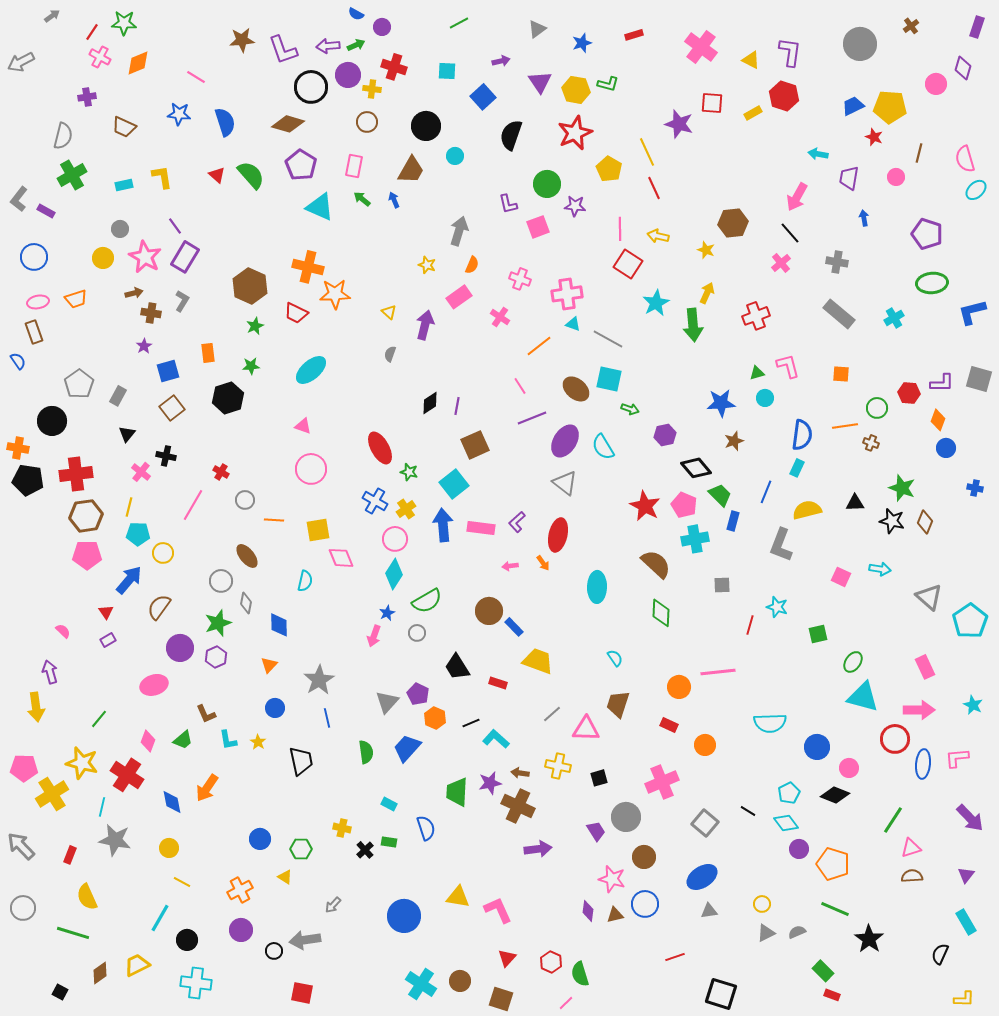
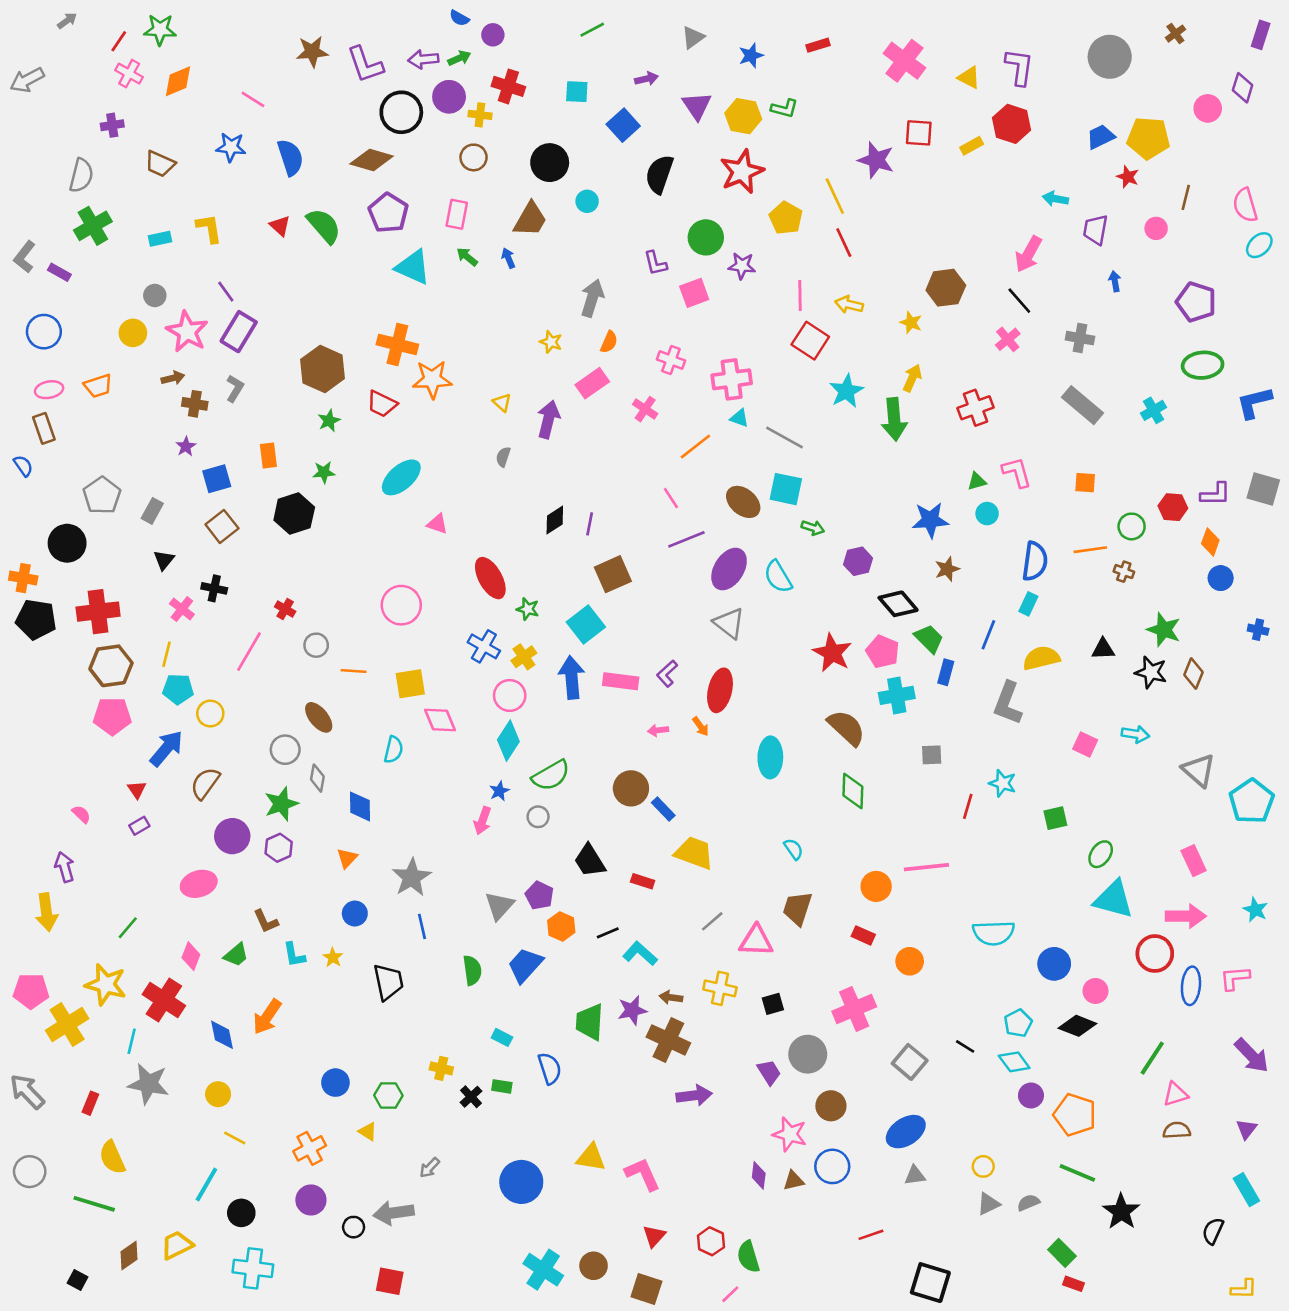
pink triangle: (303, 426) -> (437, 524), moved

